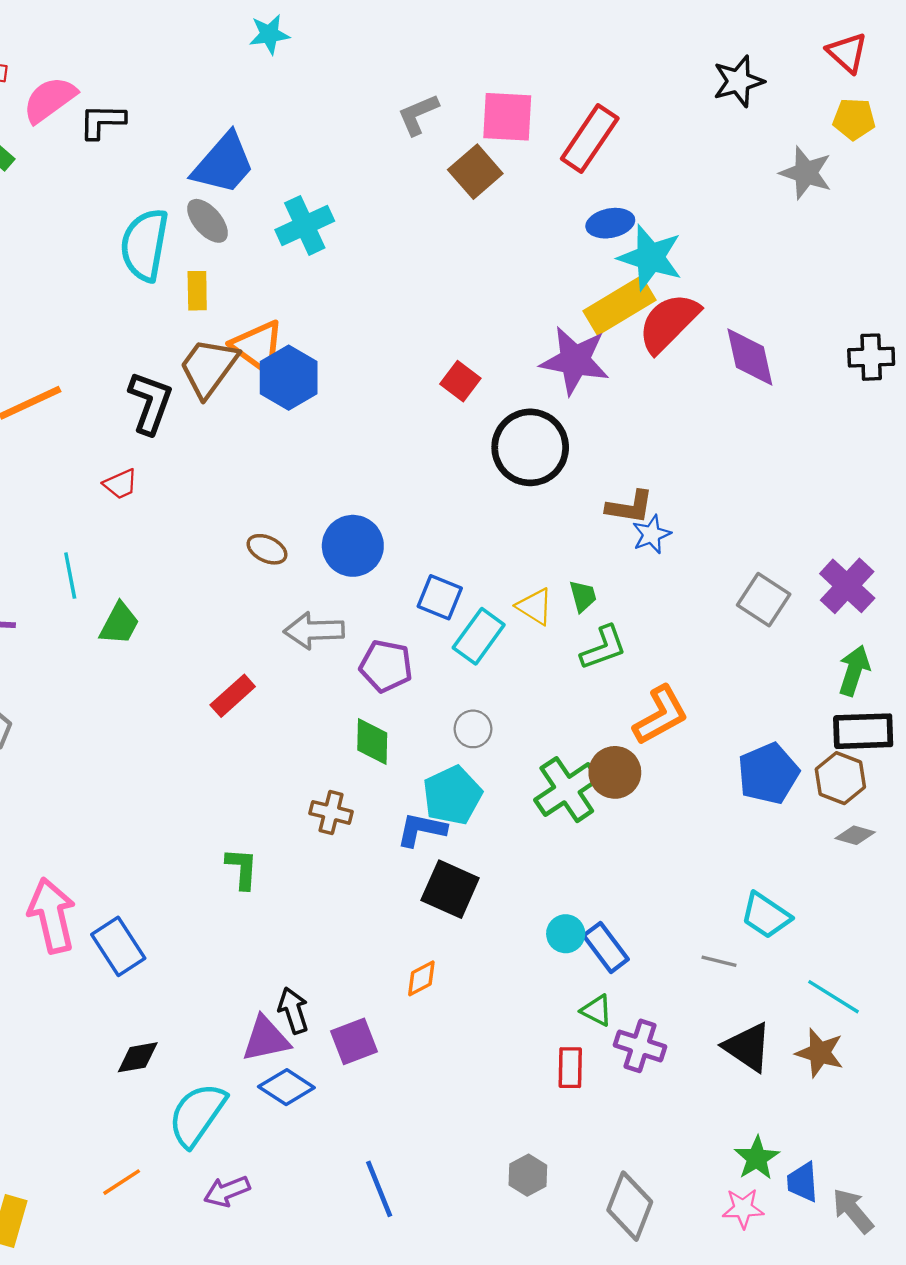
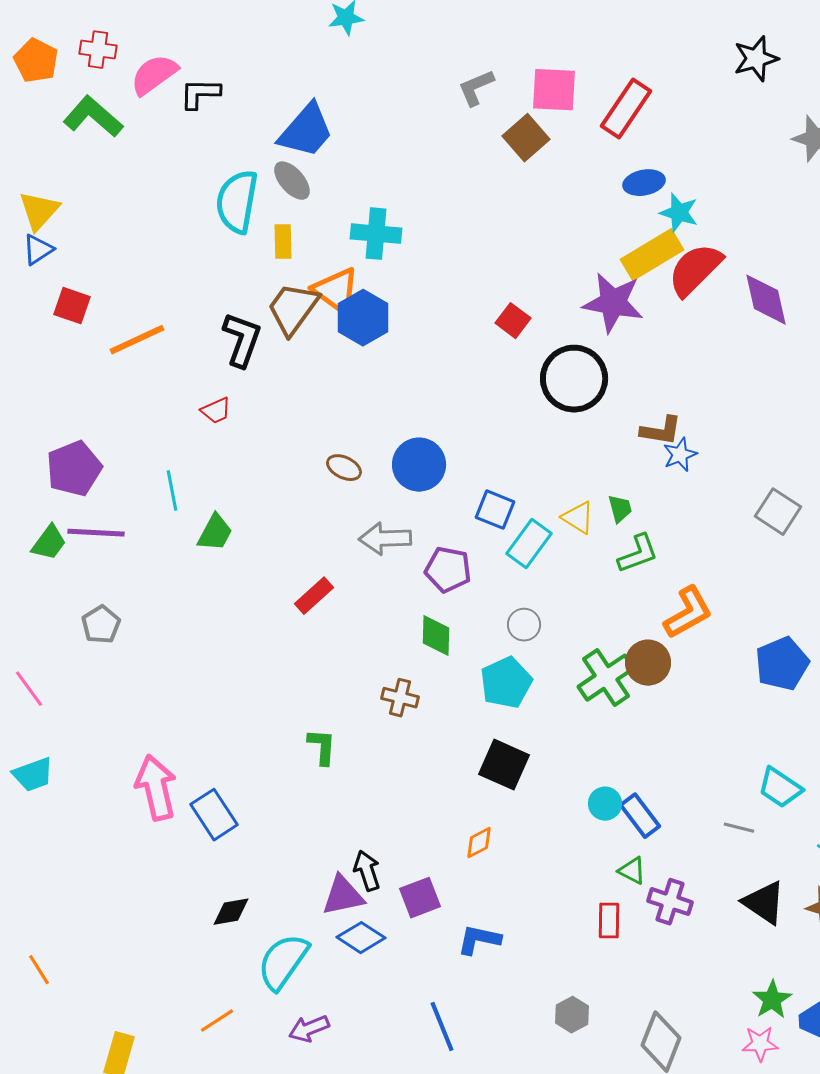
cyan cross: (305, 225) -> (376, 234), moved, turned 30
cyan star: (650, 257) -> (679, 213), size x0.7
blue L-shape: (421, 830) -> (479, 940), moved

